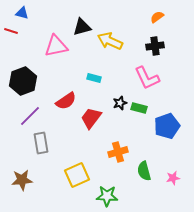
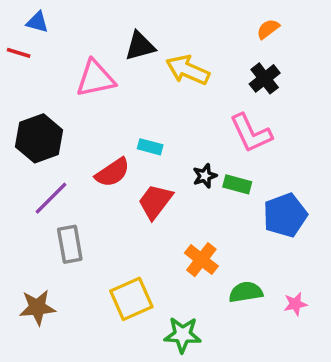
black cross: (155, 46) -> (265, 78), turned -30
cyan rectangle: (94, 78) -> (150, 147), moved
orange cross: (118, 152) -> (201, 260), turned -36
green semicircle: (144, 171) -> (246, 292), turned 96

